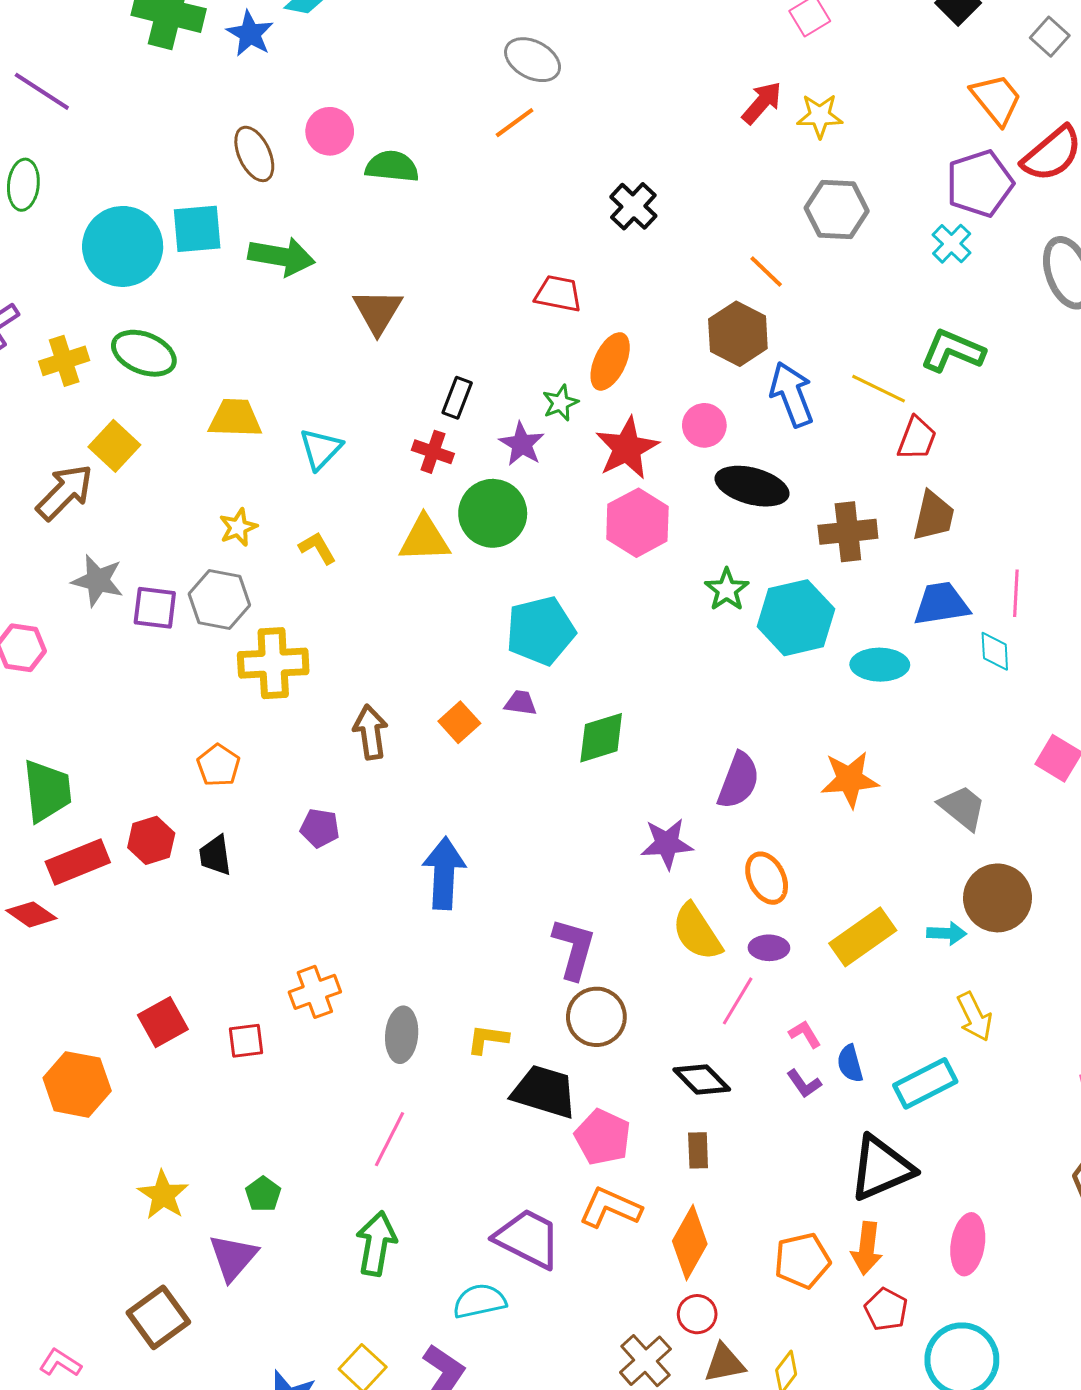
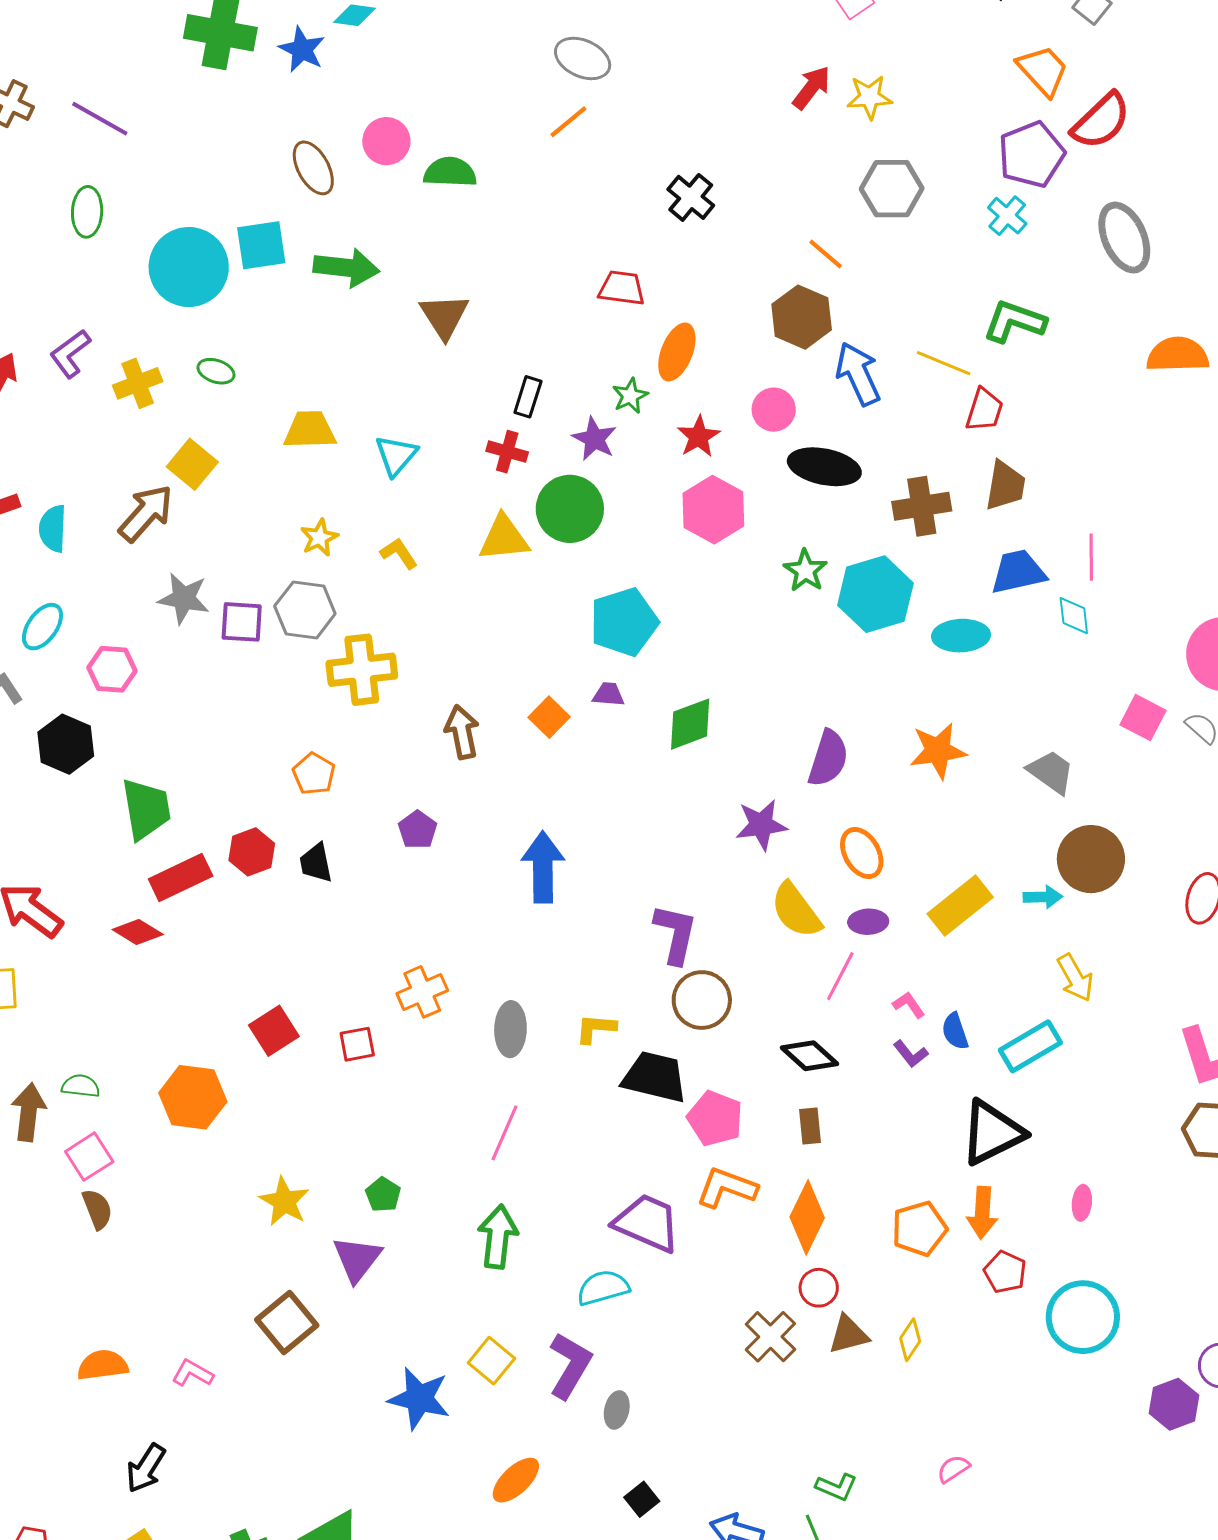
green ellipse: (144, 353) -> (216, 371), size x0.6
red star: (627, 448) -> (699, 437), size x0.7
purple pentagon: (320, 828) -> (418, 830), turned 30
pink ellipse: (968, 1244) -> (1082, 1203), size x0.6

